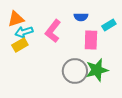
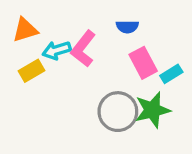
cyan rectangle: (109, 25) -> (171, 74), moved
cyan arrow: (24, 32) -> (57, 50), moved
pink rectangle: (91, 40) -> (143, 63), turned -30

